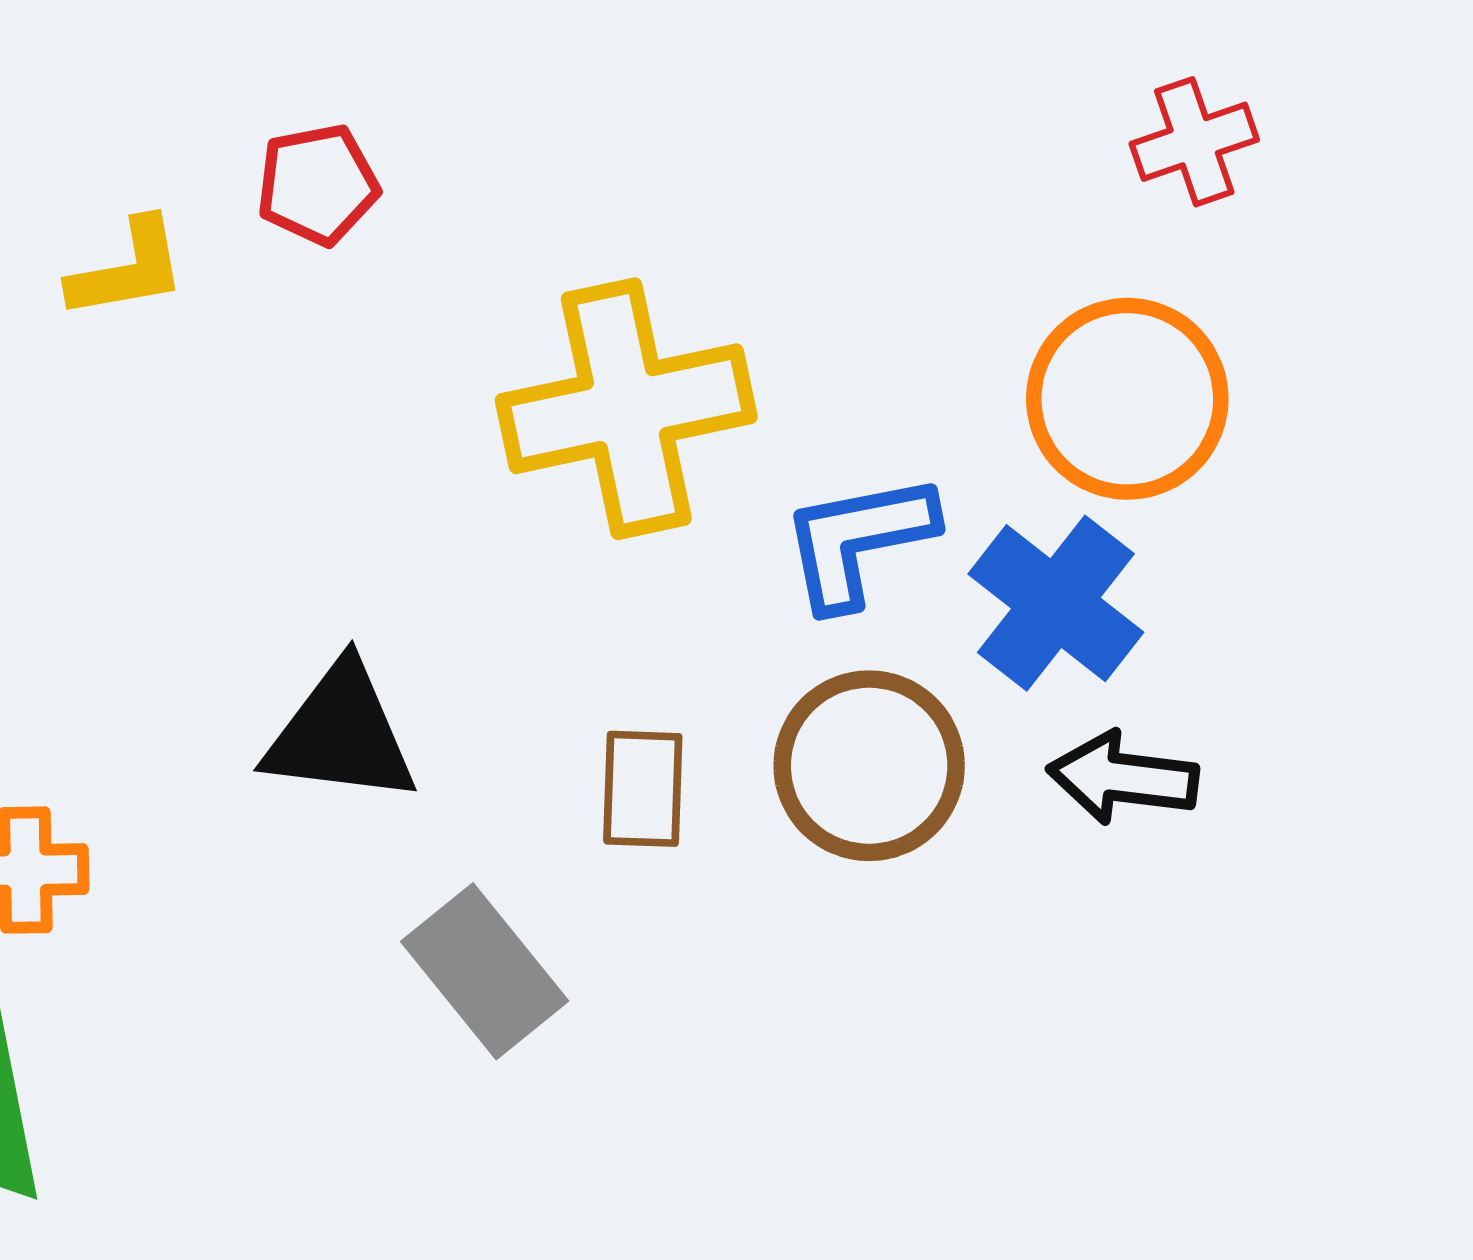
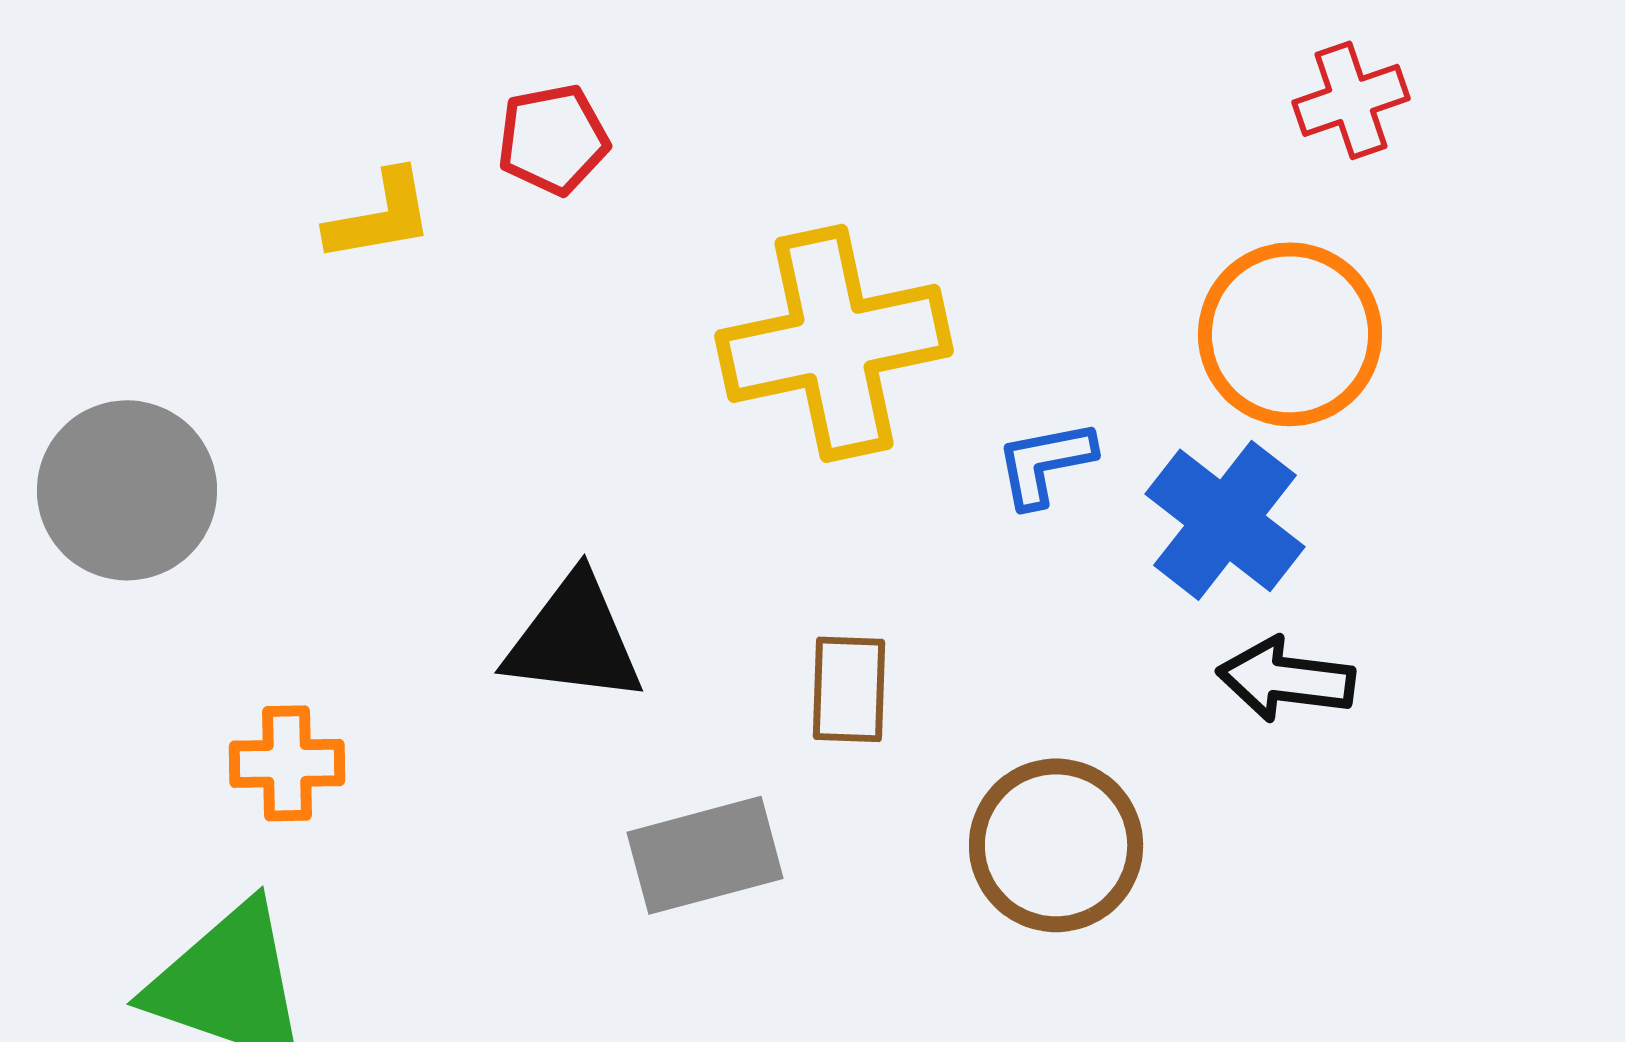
blue L-shape: (858, 541) -> (1045, 463), size x0.7
brown circle: (869, 766) -> (1056, 845), moved
gray rectangle: (485, 971) -> (705, 855), turned -66

